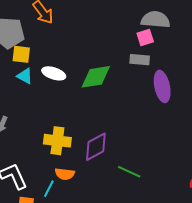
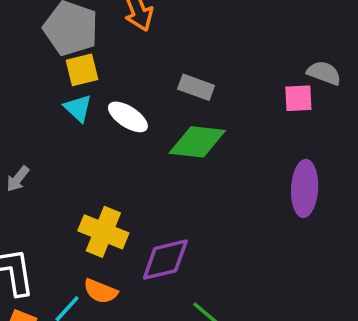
gray semicircle: (155, 20) -> (324, 73), size x0.7
yellow square: (21, 54) -> (82, 70), turned -36
gray rectangle: (140, 60) -> (196, 87), moved

